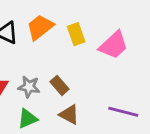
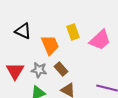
orange trapezoid: (40, 27) -> (50, 45), moved, turned 105

